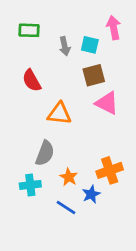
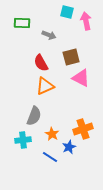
cyan square: (90, 45) -> (67, 12), moved
gray arrow: (65, 46) -> (49, 35), turned -56
red semicircle: (32, 81) -> (41, 63), moved
orange triangle: (59, 114) -> (45, 86), turned -30

